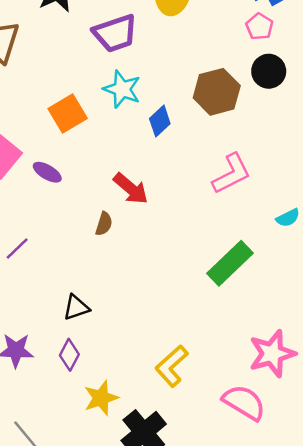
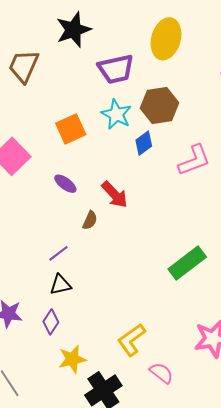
brown hexagon: (217, 92) -> (159, 105), moved
purple ellipse: (47, 172) -> (65, 184), moved
pink L-shape: (231, 174) -> (194, 160), moved
purple line: (17, 248) -> (59, 253), moved
pink semicircle: (244, 402) -> (161, 373), moved, size x0.7

